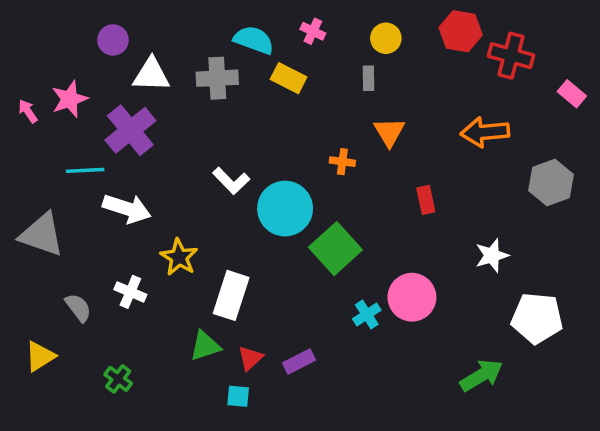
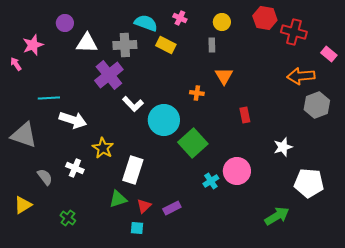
pink star: (70, 99) -> (33, 45), moved
purple cross: (130, 130) -> (109, 75), moved
orange arrow: (485, 132) -> (301, 76), moved

